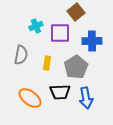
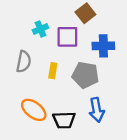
gray pentagon: (76, 67) -> (85, 75), turned -30
black trapezoid: (60, 92) -> (64, 120), moved

